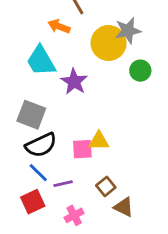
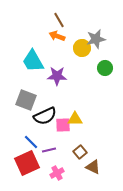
orange arrow: (59, 26) -> (57, 36), moved
yellow circle: (109, 43) -> (82, 48), size x0.7
purple star: (74, 82) -> (57, 76), turned -30
black semicircle: (41, 145) -> (45, 116), moved
red square: (33, 202) -> (27, 163), size x1.4

